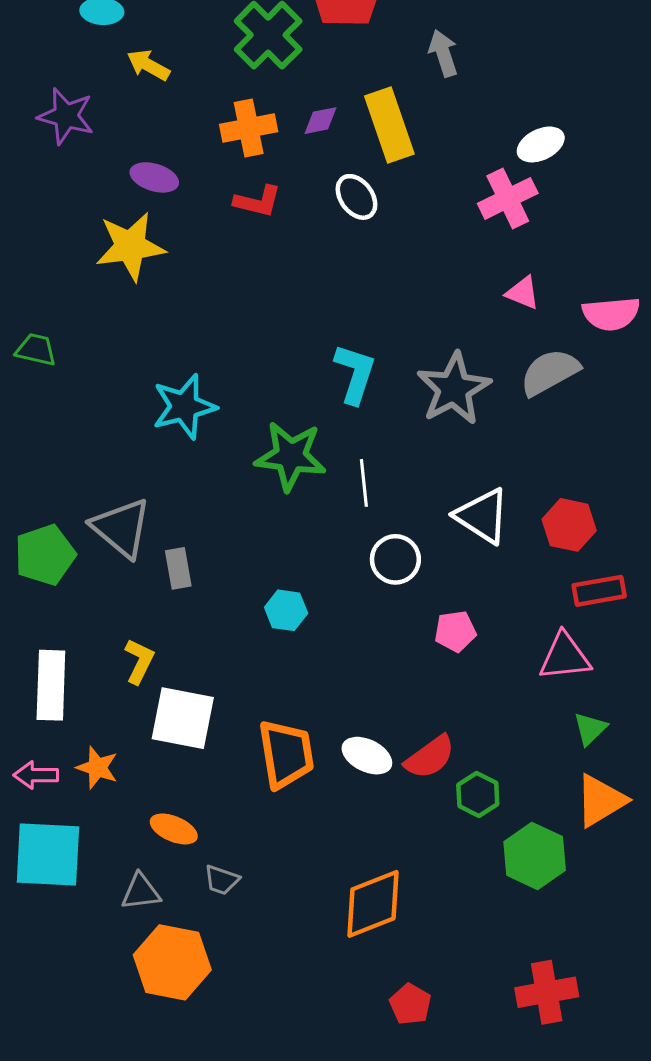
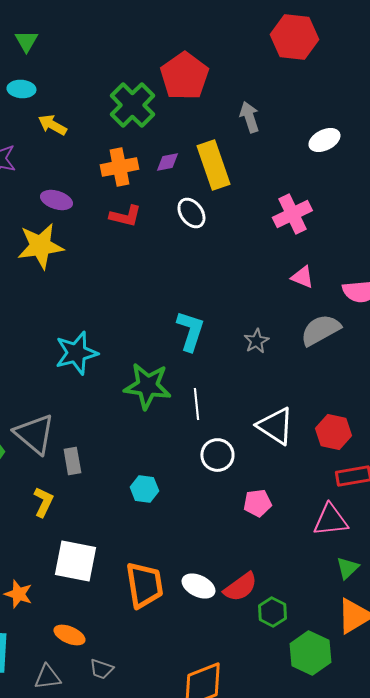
white ellipse: (541, 144) -> (324, 140), moved
gray star: (454, 389) -> (256, 341), size x0.5
yellow L-shape: (139, 661) -> (43, 502), moved

